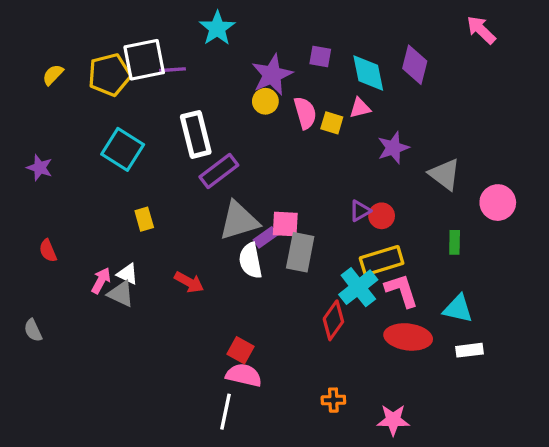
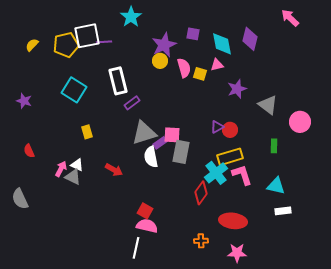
purple rectangle: (219, 171) -> (132, 103), size x0.7
gray semicircle: (33, 330) -> (20, 199), size x1.5
red ellipse: (408, 337) -> (233, 221), moved

